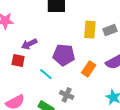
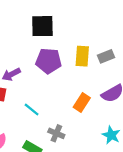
purple pentagon: (64, 55) -> (48, 61), moved

